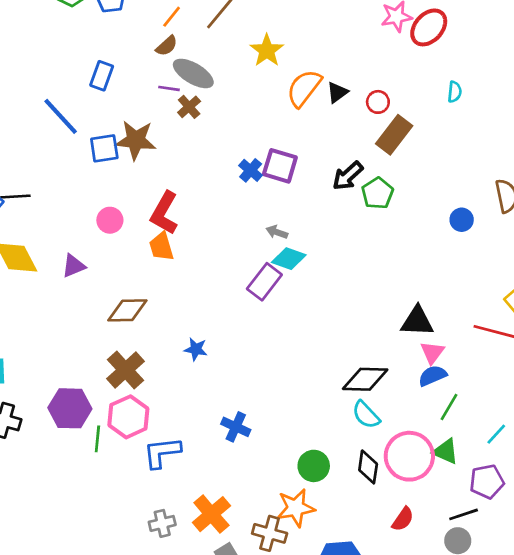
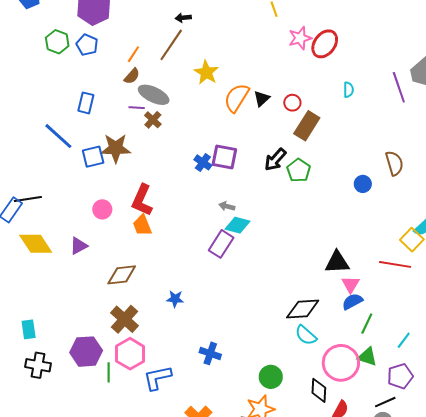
black diamond: (368, 467) -> (319, 390), moved

